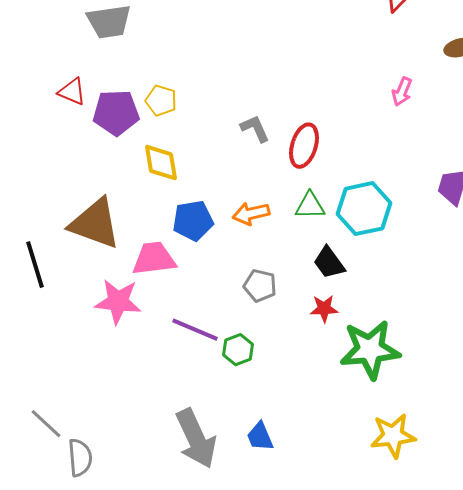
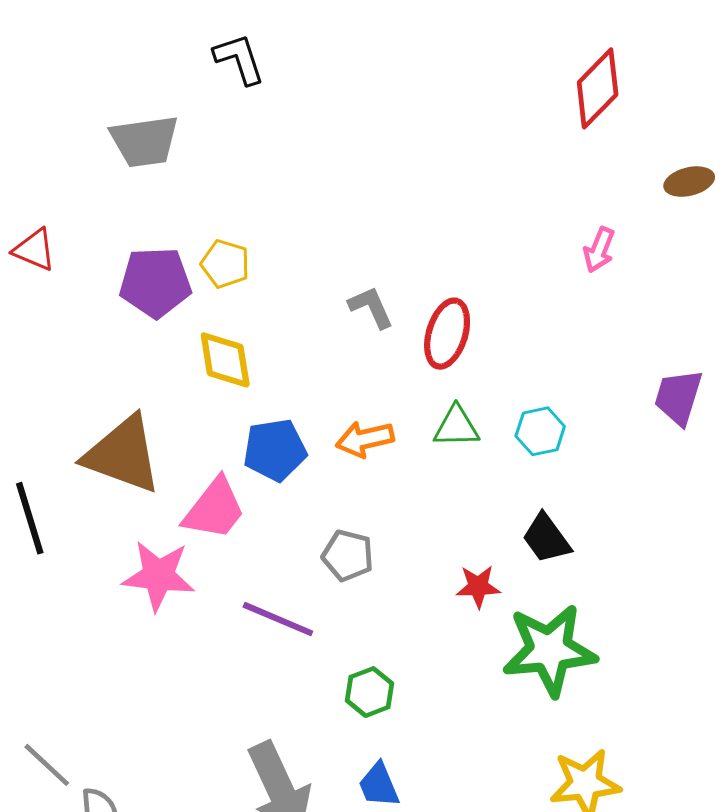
red triangle: (72, 92) -> (34, 250), moved
cyan hexagon: (364, 209) -> (540, 431), size x0.6
pink trapezoid: (154, 259) -> (214, 509), turned 135
black trapezoid: (329, 263) -> (546, 538), moved
gray pentagon: (260, 286) -> (348, 555), moved
green hexagon: (238, 350) -> (370, 692), moved

